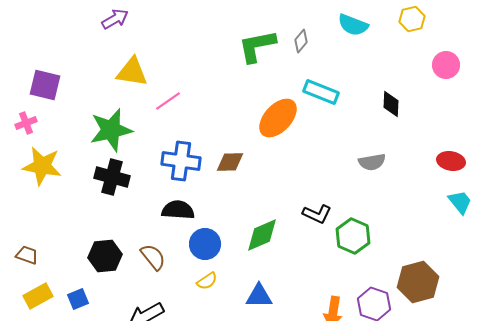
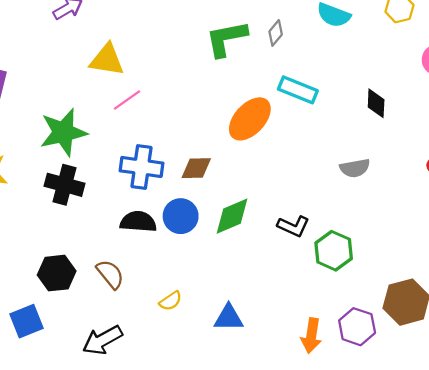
yellow triangle: (132, 72) -> (107, 60), moved
green diamond: (262, 235) -> (232, 216), moved
blue circle: (205, 244) -> (181, 216), moved
blue square: (78, 299) -> (26, 321), size x1.4

